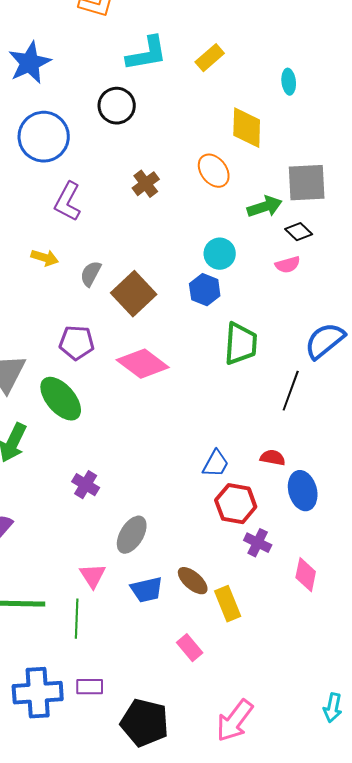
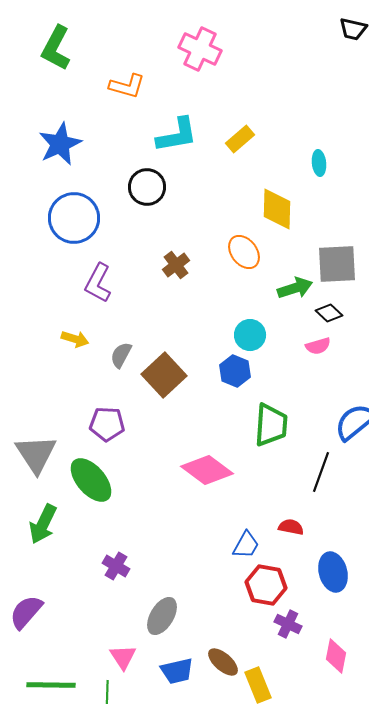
pink diamond: (143, 364) -> (207, 470), moved
red semicircle: (273, 458) -> (291, 527), moved

